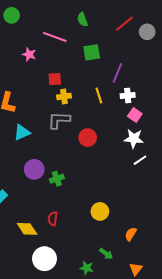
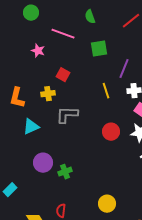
green circle: (12, 15) -> (31, 13), moved
red square: (55, 79) -> (63, 75), turned 32
yellow cross: (64, 96) -> (48, 94), moved
red circle: (88, 138) -> (111, 132), moved

